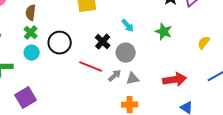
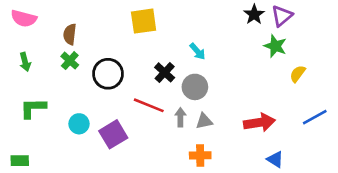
green star: (164, 32) -> (275, 46), moved
cyan circle: (32, 53) -> (79, 124), moved
gray arrow: (115, 76) -> (180, 117), turned -48
purple square: (26, 98) -> (113, 134), moved

